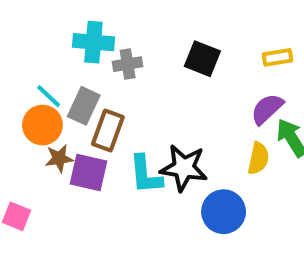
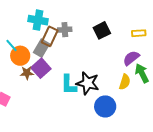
cyan cross: (93, 42) -> (38, 20), moved
black square: (202, 59) -> (102, 30), turned 36
cyan line: (49, 96) -> (11, 46), moved
brown rectangle: (108, 131) -> (50, 36), moved
purple square: (89, 173) -> (41, 68), moved, turned 30

